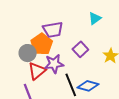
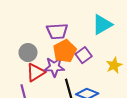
cyan triangle: (95, 18) -> (102, 24), size x1.5
orange pentagon: (42, 44) -> (65, 51), moved

